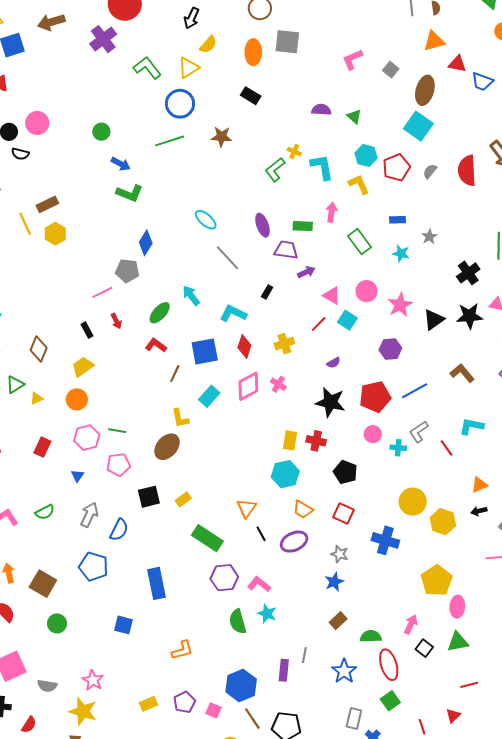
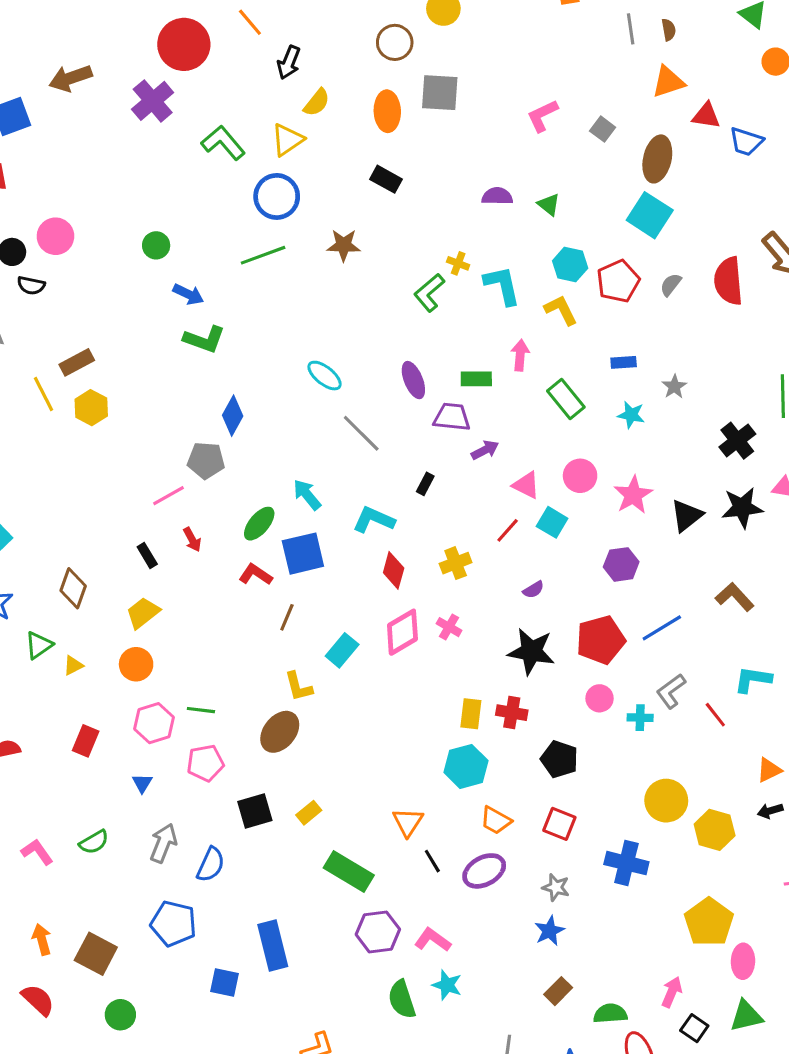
blue square: (205, 351) -> (303, 554), moved
blue square: (123, 625) -> (224, 982), moved

